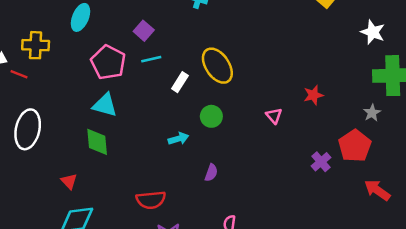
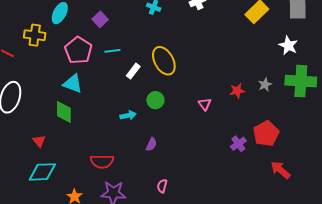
purple square: (144, 31) -> (100, 19), moved
yellow cross: (36, 45) -> (35, 35), moved
gray star: (372, 113) -> (265, 85), moved

